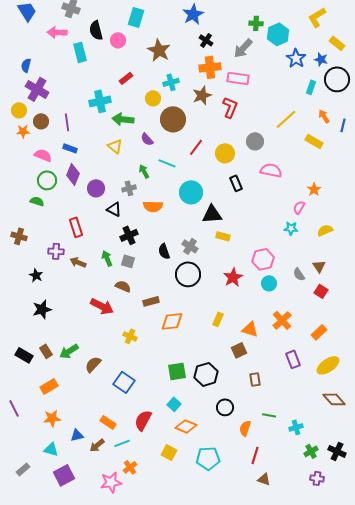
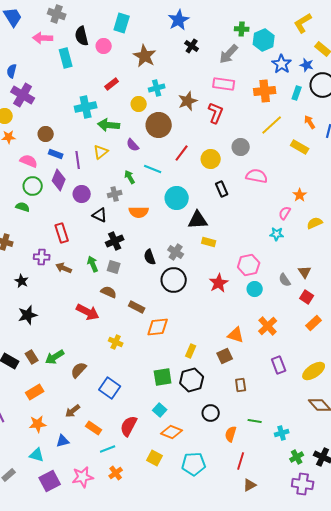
orange cross: (210, 67) -> (265, 91), moved
brown circle: (41, 121) -> (46, 134), moved
purple line: (67, 122) -> (78, 160), moved
yellow triangle: (115, 146) -> (101, 152), turned 42
yellow semicircle: (325, 230) -> (315, 223), moved
brown rectangle: (151, 301) -> (137, 307), turned 42
yellow rectangle: (218, 319) -> (191, 351), moved
orange rectangle: (319, 332) -> (314, 323), moved
brown arrow: (97, 445) -> (73, 411), moved
purple cross: (317, 478) -> (303, 484), size x1.5
brown triangle: (264, 479) -> (250, 485), turned -48
pink star: (111, 482) -> (83, 477), moved

